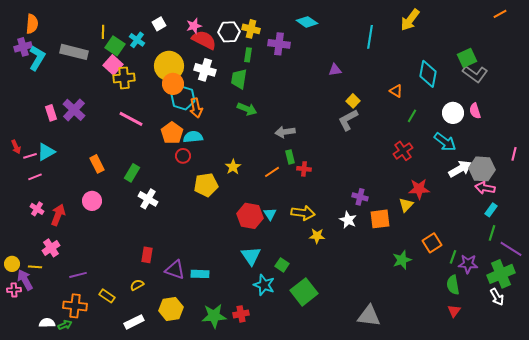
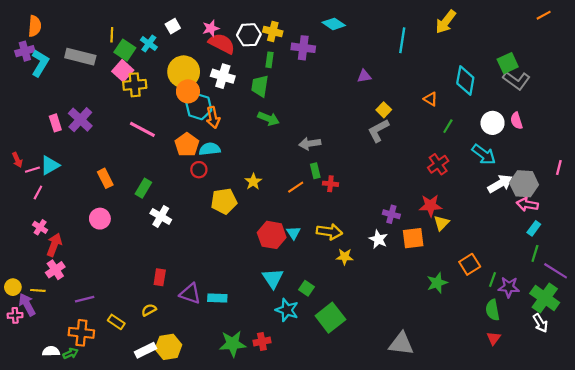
pink line: (35, 177) -> (38, 193), turned -40
red star: (419, 189) -> (431, 206), moved
red arrow: (58, 215) -> (54, 245), moved
green cross: (501, 274) -> (545, 298), turned -32
yellow hexagon: (171, 309) -> (168, 347), moved

